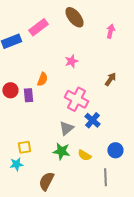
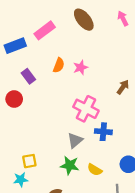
pink arrow: (110, 31) -> (123, 19), moved, turned -40
orange semicircle: (42, 79) -> (59, 65), moved
purple rectangle: (28, 95) -> (28, 76), moved, turned -32
blue cross: (92, 120) -> (103, 132), turned -35

